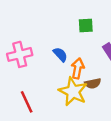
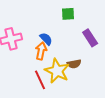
orange arrow: (78, 68) -> (41, 51), moved
red line: (27, 102) -> (40, 80), moved

